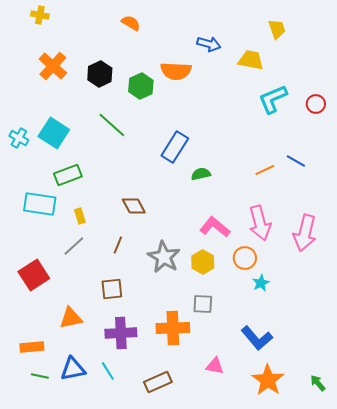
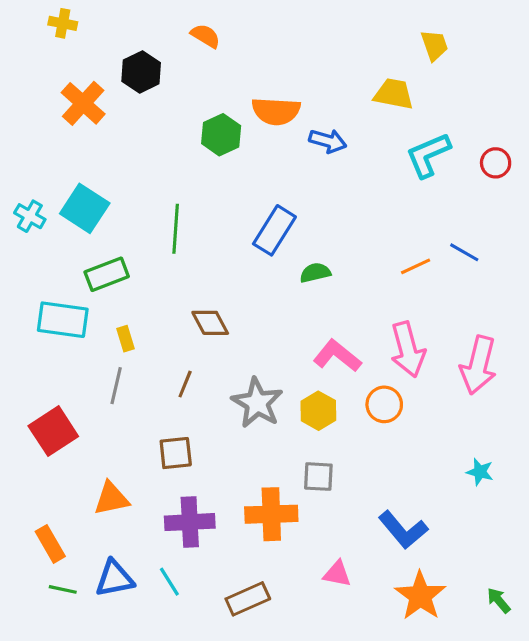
blue arrow: (209, 44) -> (328, 141), moved
black hexagon: (100, 74) -> (141, 72), moved
green line: (112, 125) -> (176, 229), moved, turned 52
gray line: (74, 246) -> (116, 386), turned -35
cyan star: (261, 283) -> (480, 472), moved, turned -30
orange rectangle: (32, 347) -> (50, 544), turned 65

